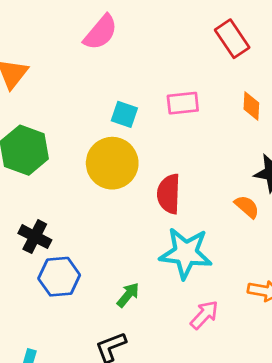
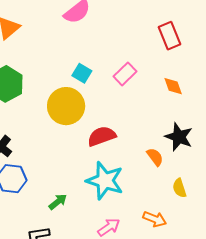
pink rectangle: (183, 103) -> (125, 74), turned -50
orange diamond: (251, 106) -> (173, 86), turned -35
red semicircle: (169, 194) -> (102, 136), turned 56

